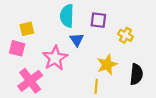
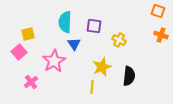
pink square: (17, 48) -> (19, 52), turned 35
pink cross: (30, 81) -> (31, 82), size x0.6

